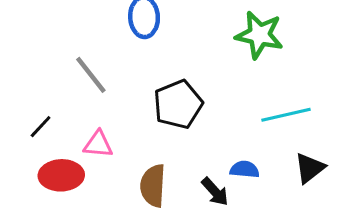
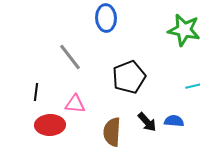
black line: (41, 127) -> (36, 92), turned -36
black arrow: (215, 192) -> (147, 122), moved

